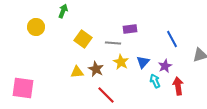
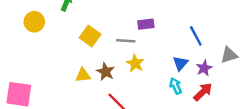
blue triangle: (143, 62) -> (180, 63), moved
purple star: (165, 66) -> (204, 68), moved
red arrow: (178, 86) -> (203, 92), turned 54

